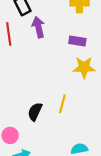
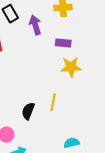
purple arrow: (38, 27) -> (35, 25), moved

